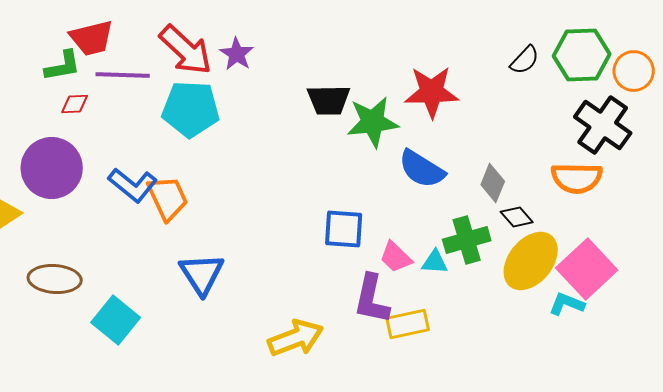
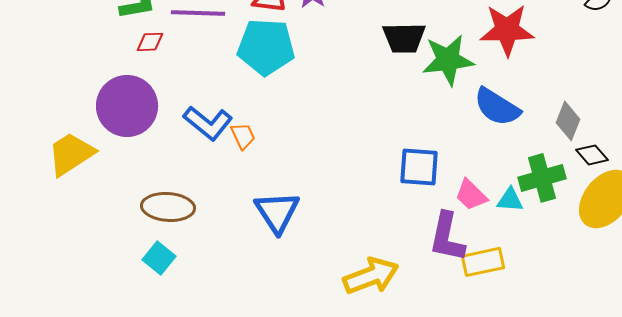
orange trapezoid: (168, 198) -> (243, 136), size x0.6
brown ellipse: (55, 279) -> (168, 207), moved
cyan square: (116, 320) -> (159, 258), moved, size x0.7

